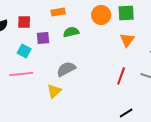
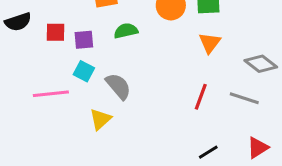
red square: (24, 22) -> (55, 32), moved
cyan square: (24, 51) -> (84, 71), moved
gray semicircle: (66, 69) -> (118, 86), turned 78

